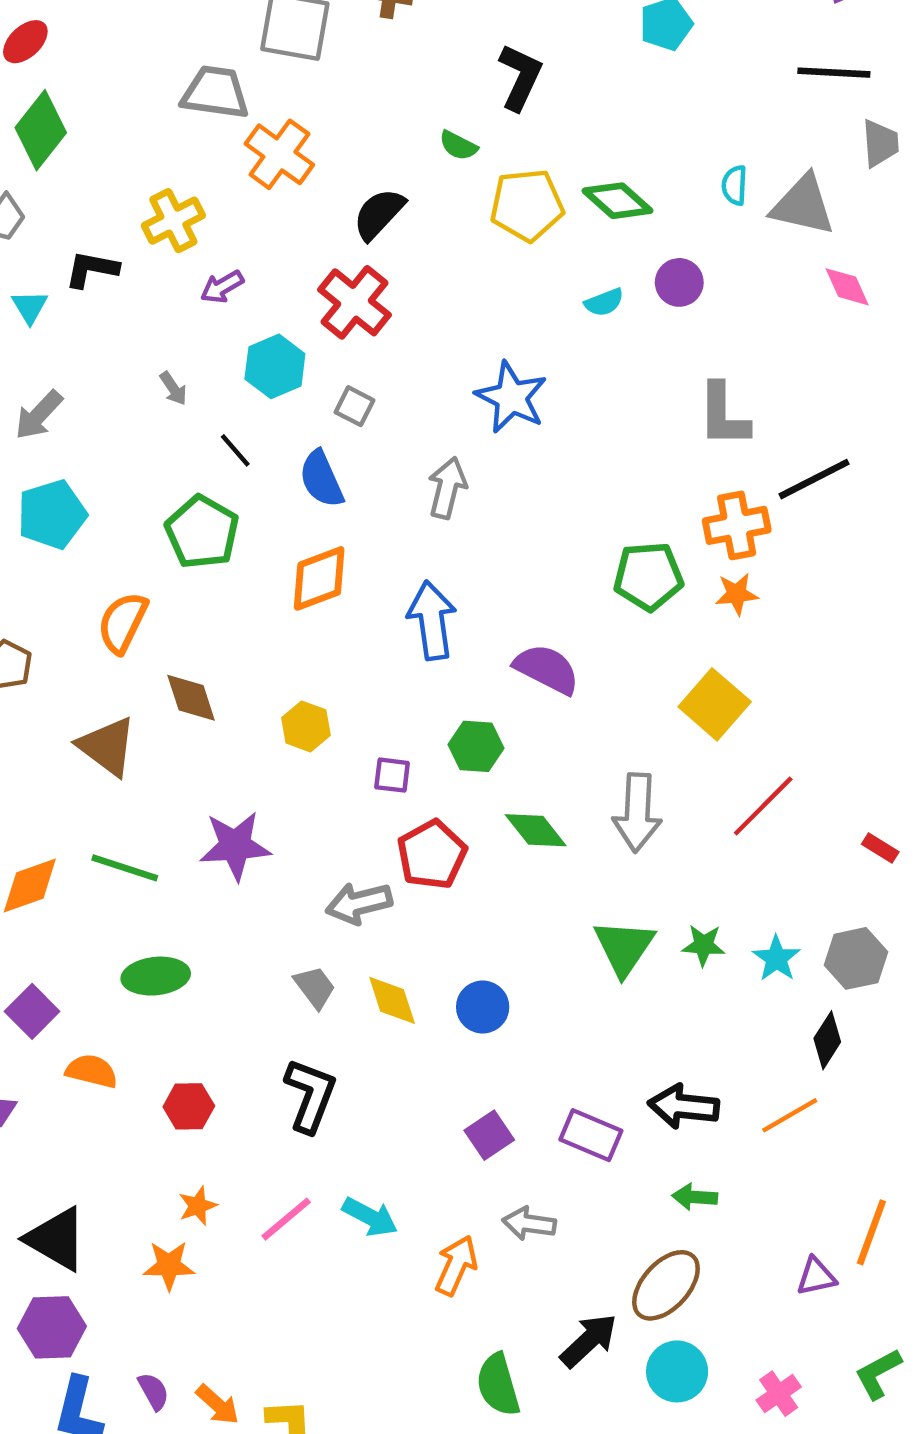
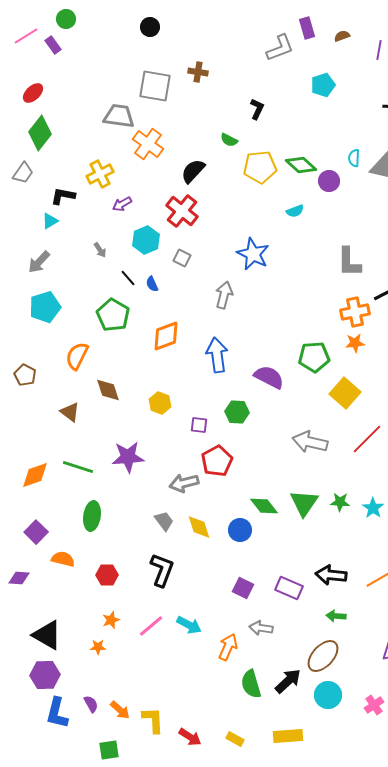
black L-shape: (520, 77) -> (257, 109), size x0.7
purple circle: (679, 282) -> (329, 181), moved
cyan triangle: (30, 307) -> (50, 221), moved, turned 30
blue semicircle: (321, 479) -> (152, 284), moved, size x0.6
green pentagon: (648, 576) -> (314, 357), moved
brown triangle: (107, 746) -> (70, 412), size x0.7
gray arrow: (637, 813) -> (310, 442), turned 100
green diamond: (536, 830) -> (264, 506), moved
green ellipse: (156, 976) -> (92, 516), turned -76
purple square: (489, 1135) -> (243, 588), turned -30
orange star: (169, 1265) -> (98, 647), size x0.7
green semicircle: (498, 1385) -> (251, 684), moved

